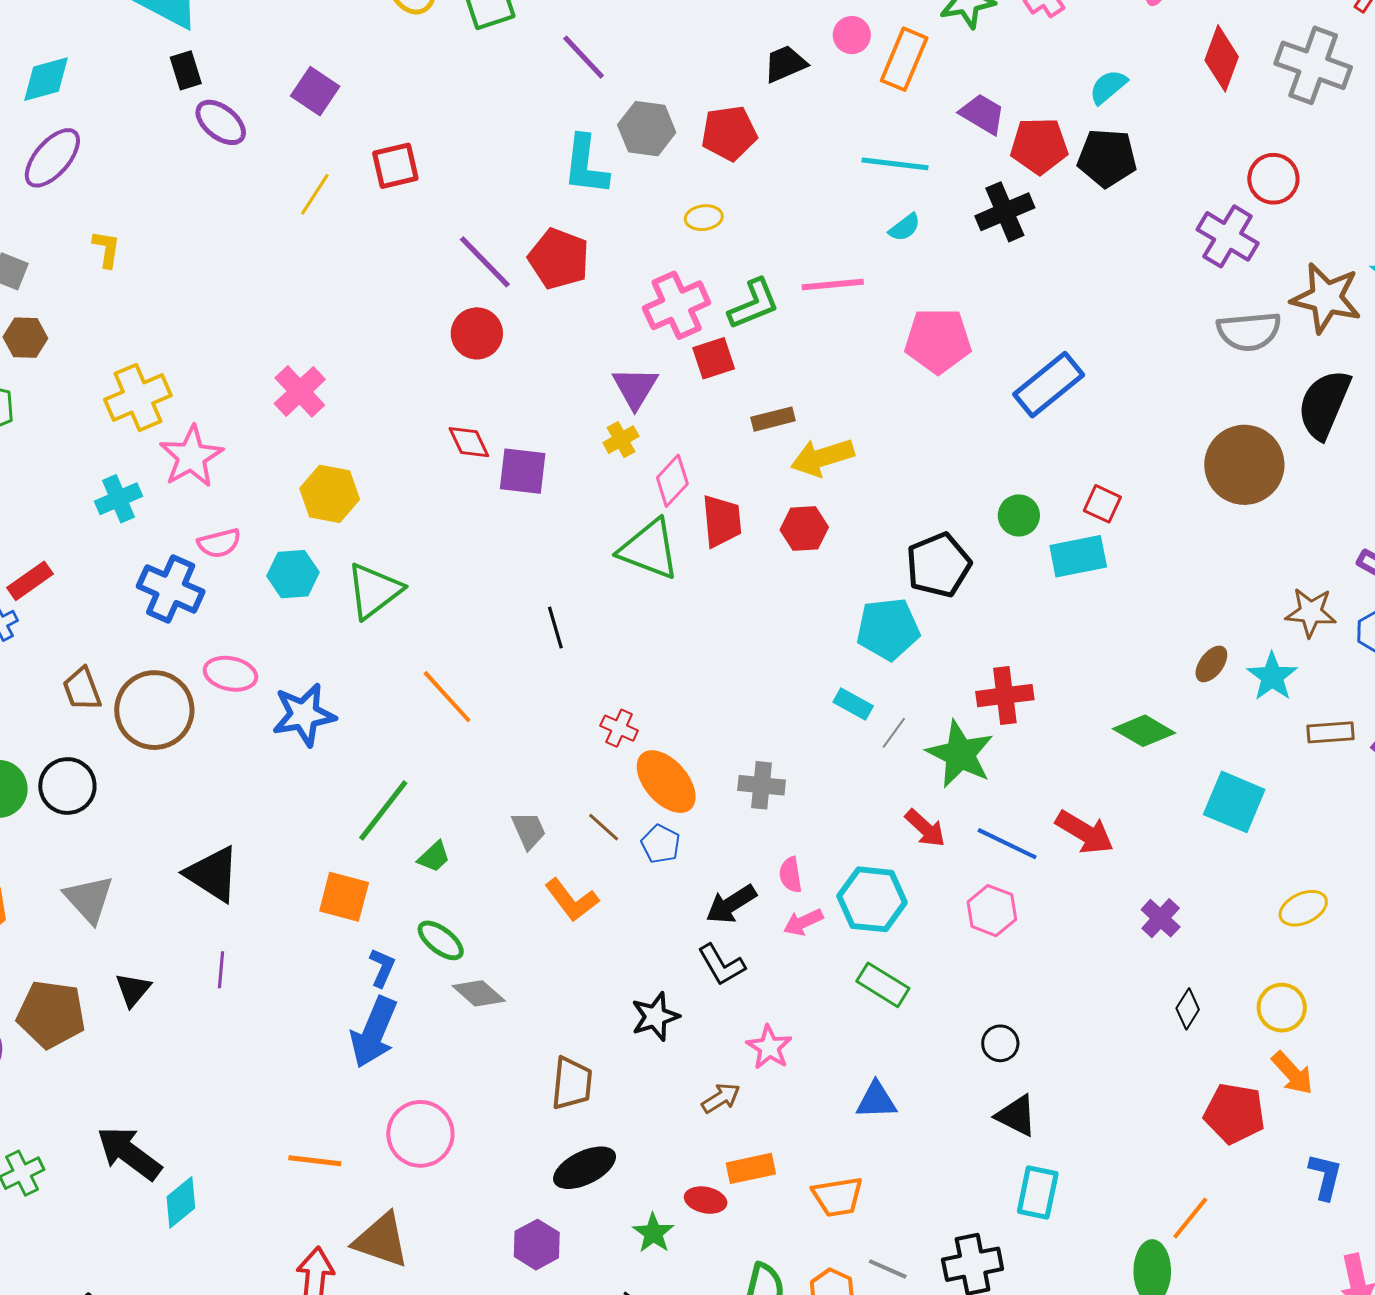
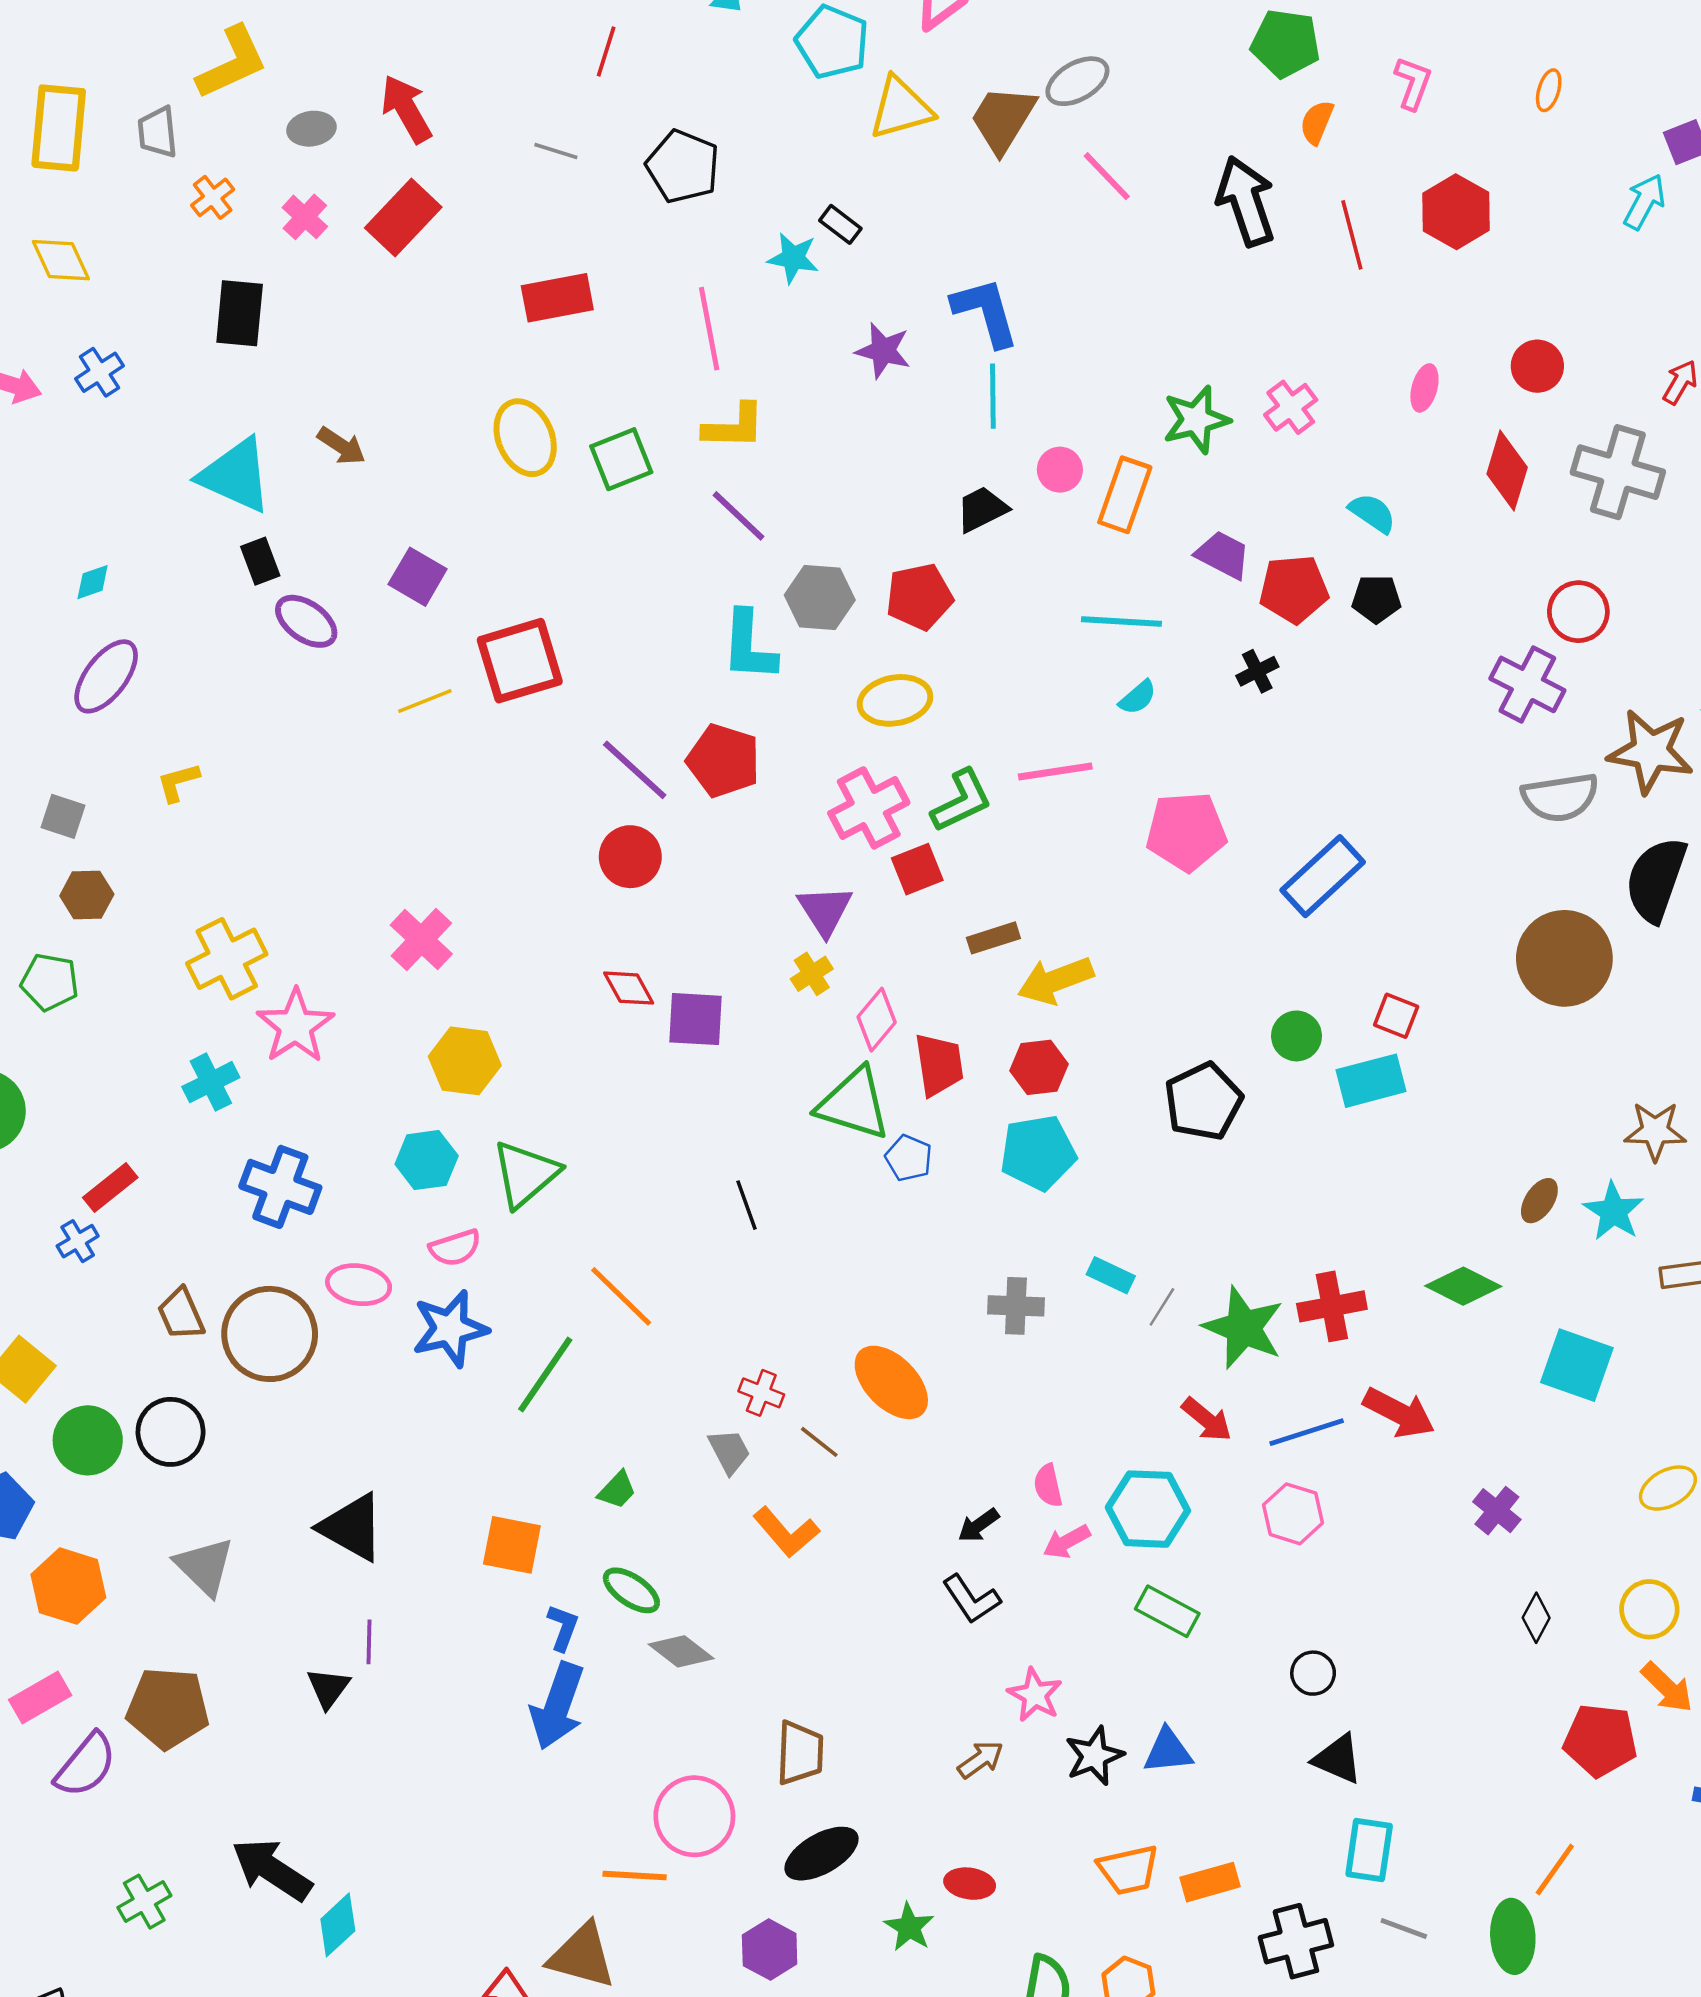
cyan diamond: (46, 79) -> (93, 582), size x0.6
cyan semicircle: (1108, 87) -> (1372, 513), turned 78
black pentagon: (1107, 158) -> (1376, 599), size x0.7
red square: (395, 166) -> (520, 661), size x1.5
yellow line: (315, 194) -> (425, 701), turned 39
black cross: (1005, 212) -> (1257, 671), size x0.6
yellow ellipse: (704, 218) -> (895, 700), size x1.6
yellow L-shape: (107, 249) -> (178, 782), turned -111
pink semicircle: (219, 543) -> (455, 1248), moved
cyan pentagon: (888, 629) -> (1038, 1153), moved
red cross: (1005, 696) -> (1332, 1306), moved
red cross: (619, 728) -> (761, 1393), moved
gray cross: (762, 785) -> (1016, 1306), moved
green line: (383, 810) -> (545, 1375), moved
blue pentagon: (661, 844) -> (909, 1158), moved
blue line: (1007, 844) -> (1307, 1432), turned -40
black arrow: (731, 904) -> (979, 1525), size x0.7
black triangle: (133, 990) -> (328, 1688), moved
black star: (655, 1017) -> (1094, 1756), moved
pink circle: (420, 1134) -> (694, 1816), moved
orange line: (315, 1161) -> (635, 1876), moved
orange rectangle: (751, 1168) -> (1210, 1882), moved
gray line: (888, 1269) -> (1404, 1929), moved

